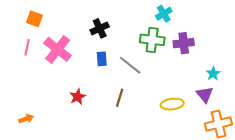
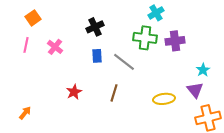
orange square: (34, 19) -> (33, 18), turned 35
pink cross: (58, 49) -> (55, 47), size x0.6
orange arrow: (26, 119) -> (25, 113), turned -32

